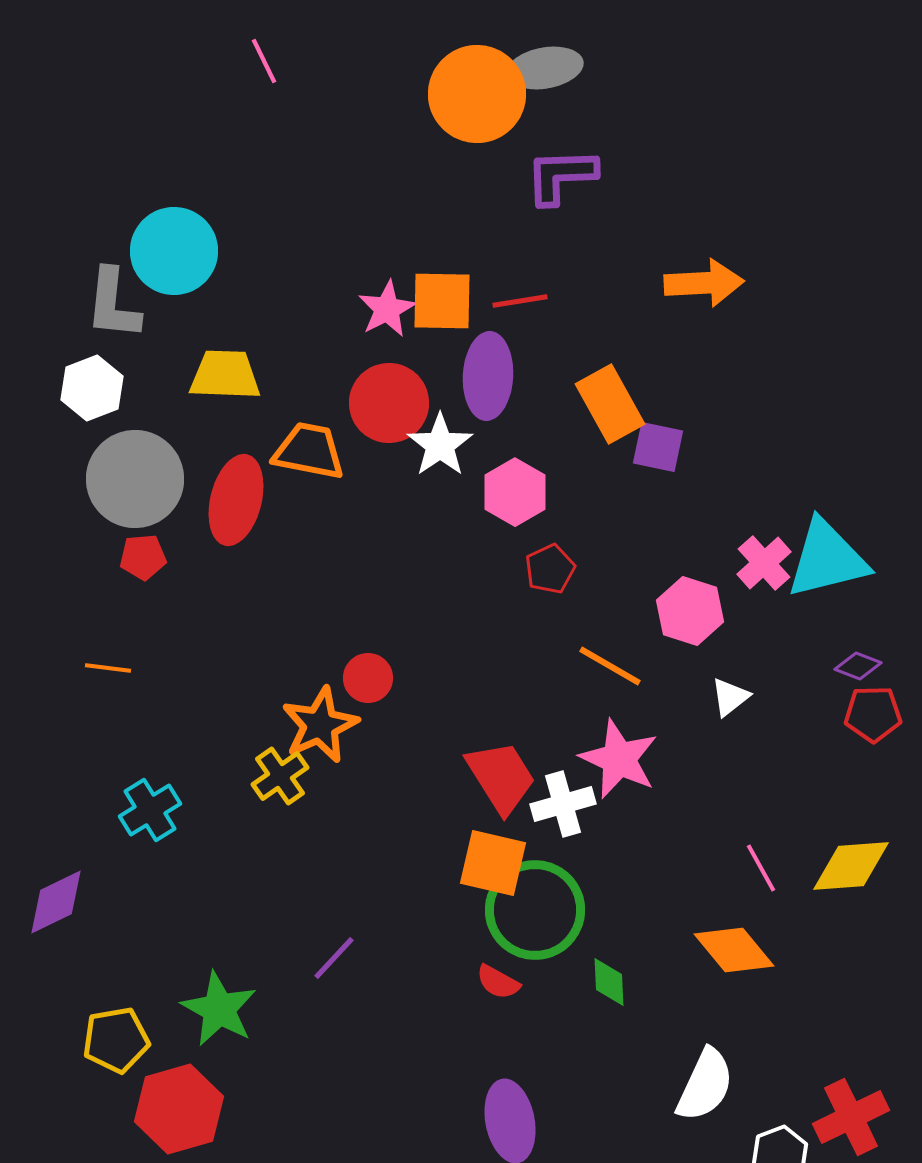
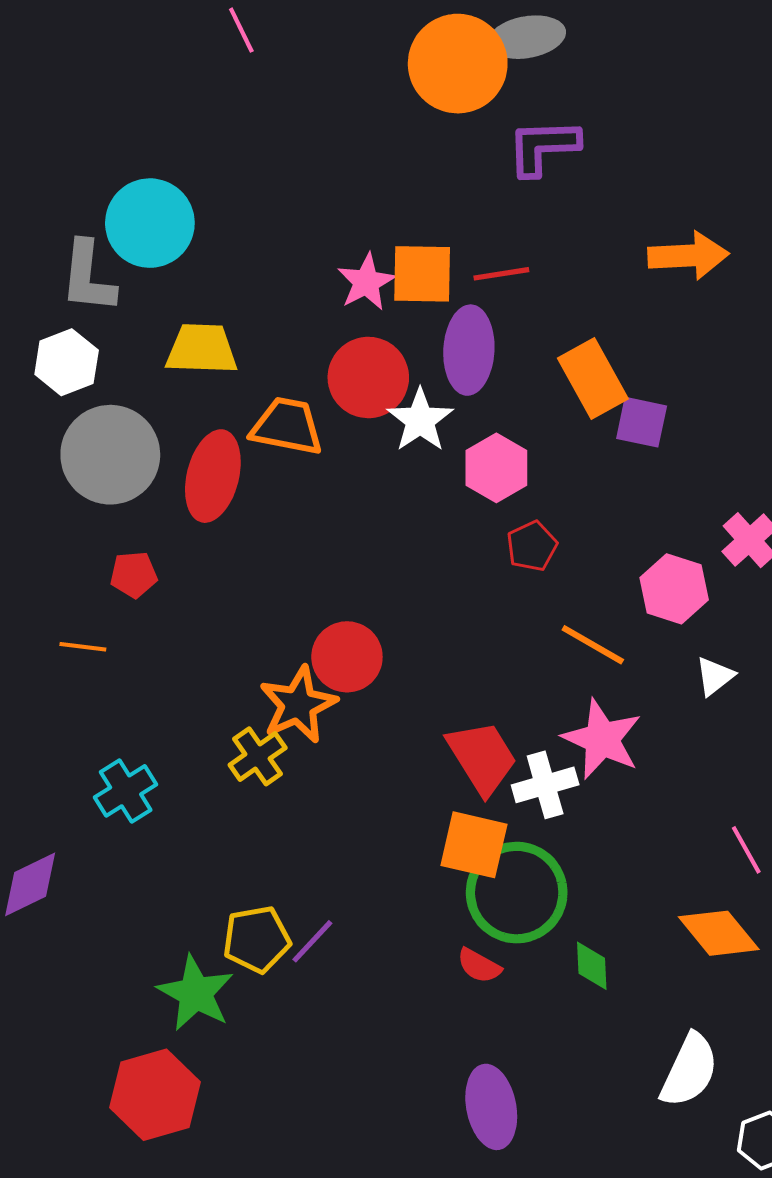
red pentagon: (143, 557) -> (134, 575), moved
red circle: (368, 678) -> (347, 657), size x1.4
yellow pentagon: (116, 1040) -> (257, 939), moved

